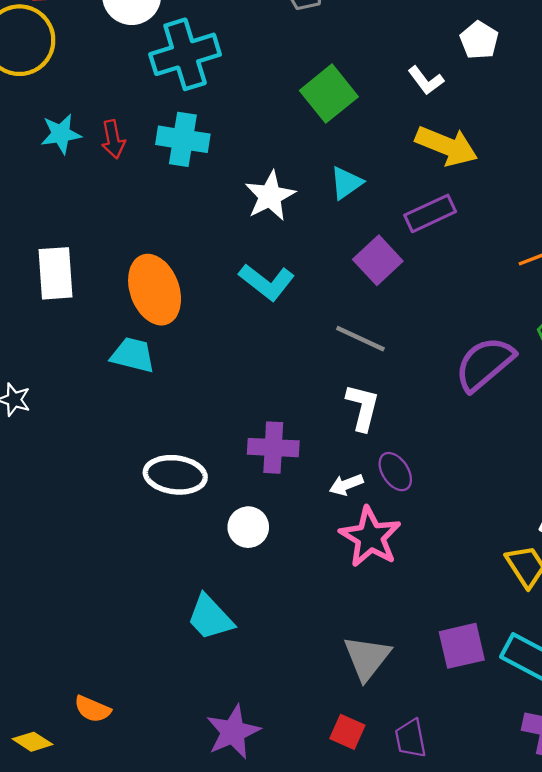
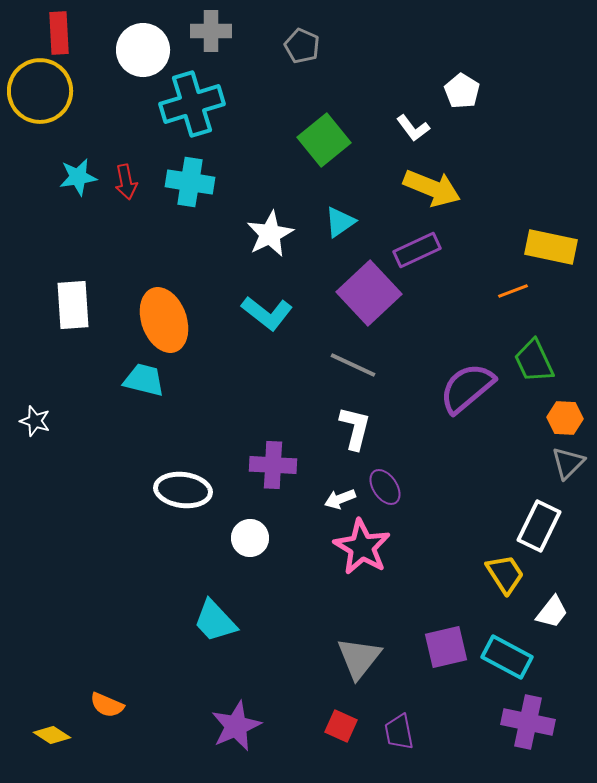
purple square: (378, 260) -> (369, 293), size x1.4

